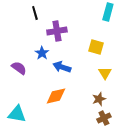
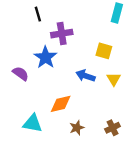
blue star: (42, 53) -> (45, 57), size x1.5
blue arrow: (62, 67) -> (85, 76), moved
brown star: (99, 99) -> (77, 128), moved
cyan triangle: (17, 114) -> (32, 123), moved

